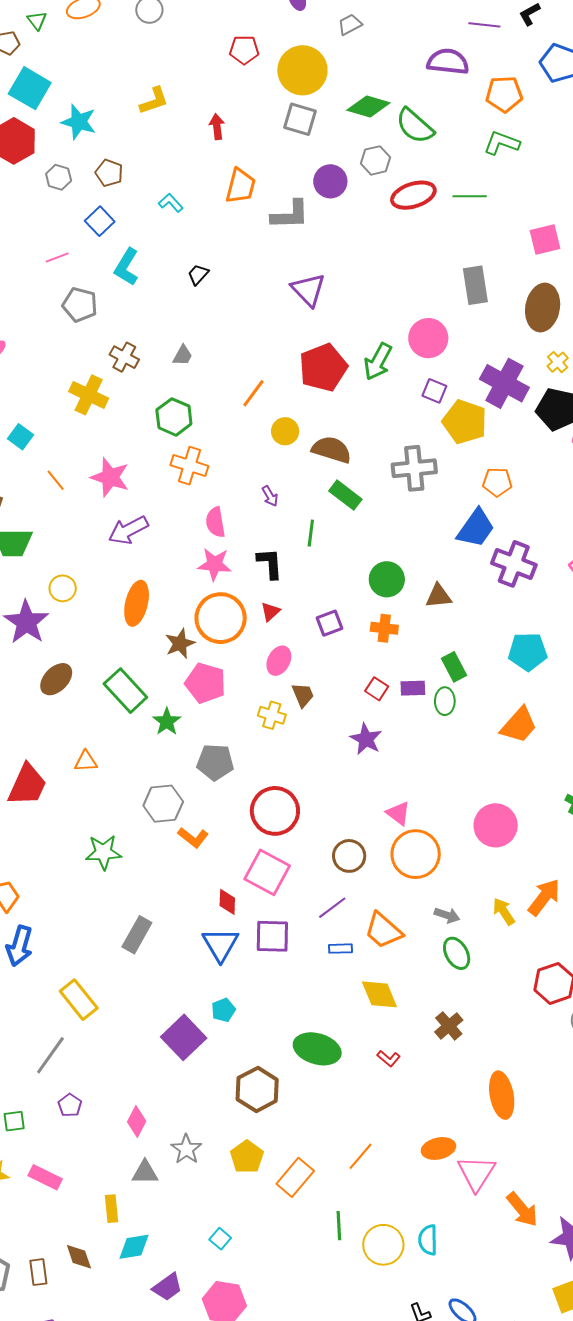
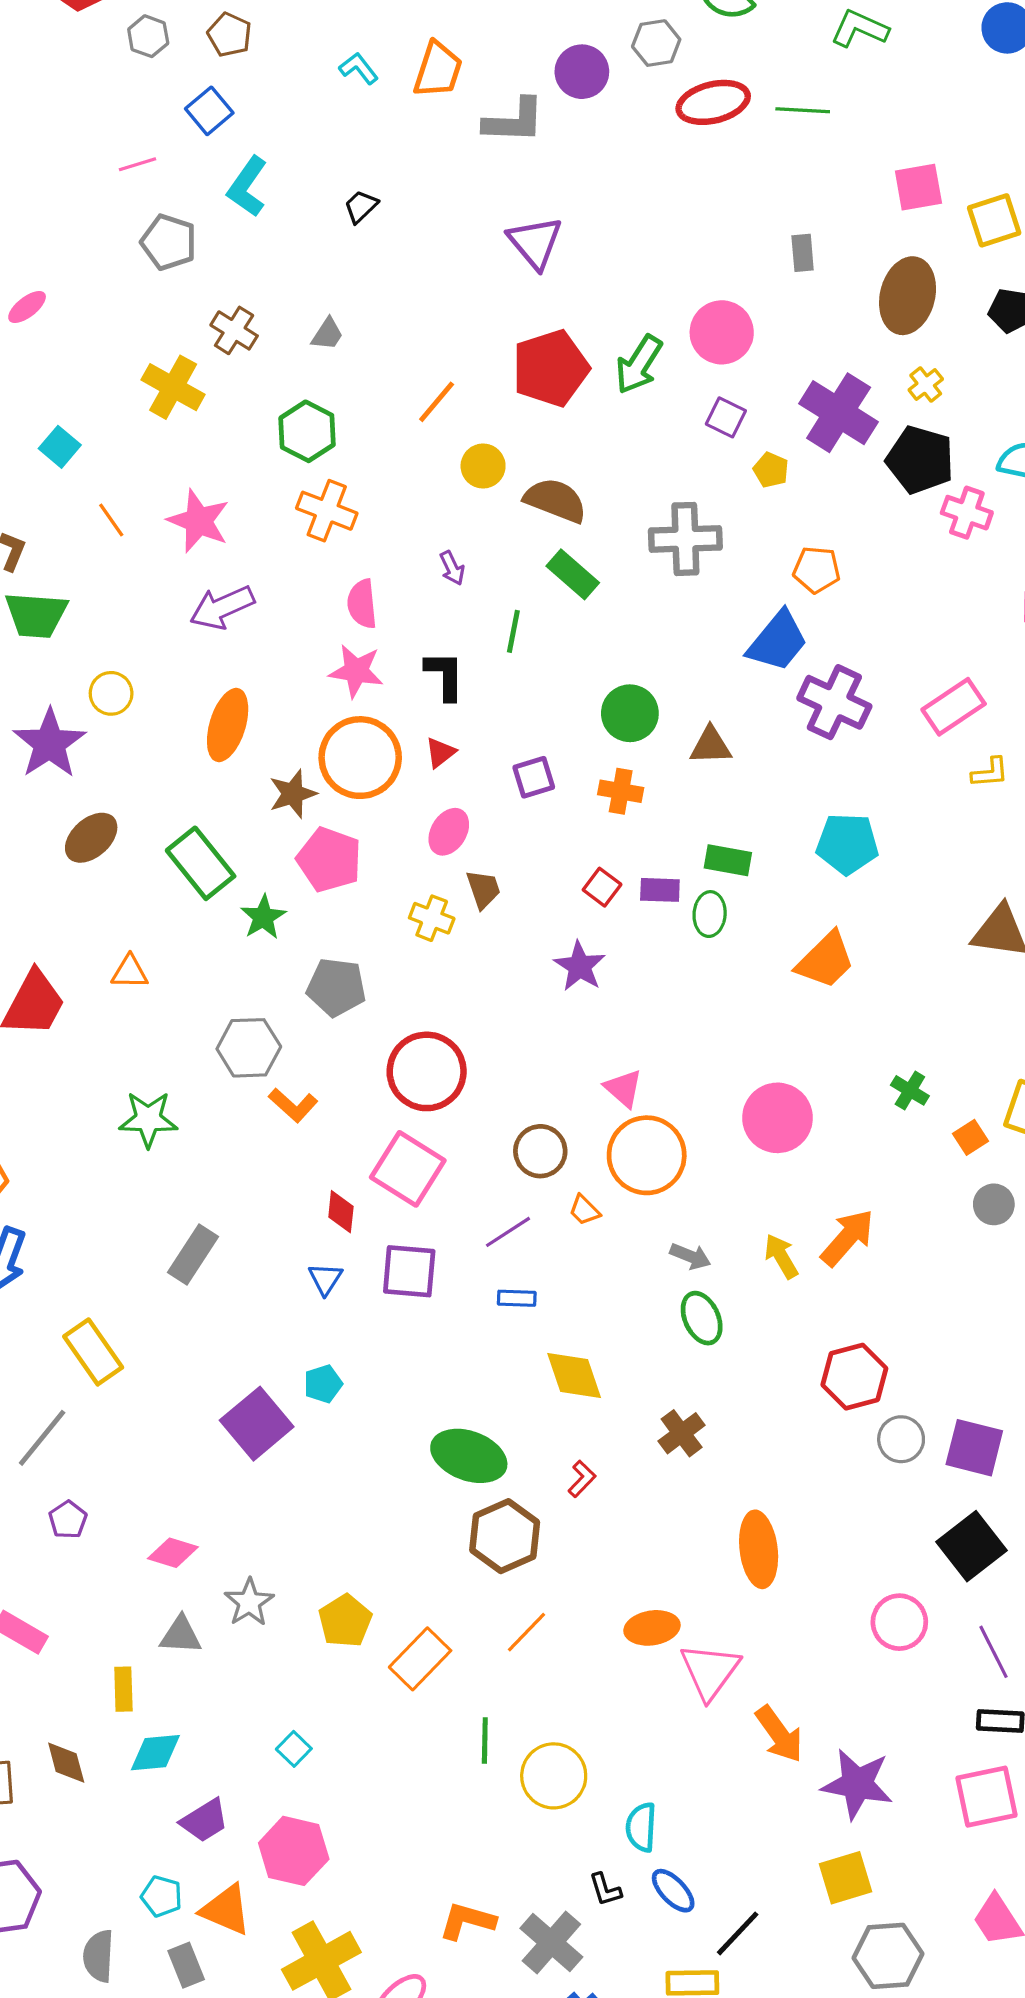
cyan L-shape: (171, 203) -> (359, 68), moved
gray rectangle: (475, 285) -> (803, 253), size x0.6
yellow pentagon: (465, 422) -> (771, 470), size x0.5
green rectangle: (454, 667) -> (728, 860), turned -56
orange trapezoid: (383, 930) -> (584, 1210), moved, size x0.5
blue triangle: (220, 944) -> (325, 1279), size x0.6
red L-shape: (389, 1058) -> (582, 1479), turned -90
brown hexagon: (257, 1089) -> (505, 1536), moved
pink diamond: (137, 1121) -> (173, 1553), turned 76
cyan semicircle: (428, 1240) -> (641, 1827), moved

